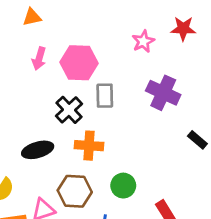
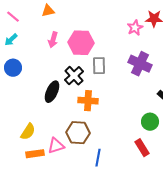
pink star: (143, 41) -> (135, 28), moved
black ellipse: (38, 150) -> (52, 92), moved, turned -50
green circle: (123, 186) -> (150, 122), moved

